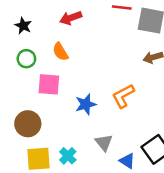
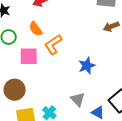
orange L-shape: (123, 96) -> (53, 44), moved
blue star: (86, 104) -> (87, 66), moved

